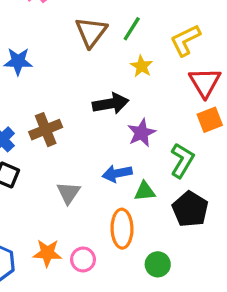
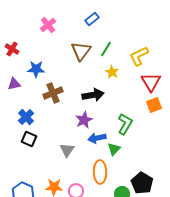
brown cross: (46, 130) -> (53, 93), moved
purple star: (141, 133) -> (84, 120), moved
green L-shape: (182, 160) -> (125, 124), moved
green triangle: (145, 191) -> (114, 149), turned -40
black pentagon: (190, 209) -> (142, 183), moved

